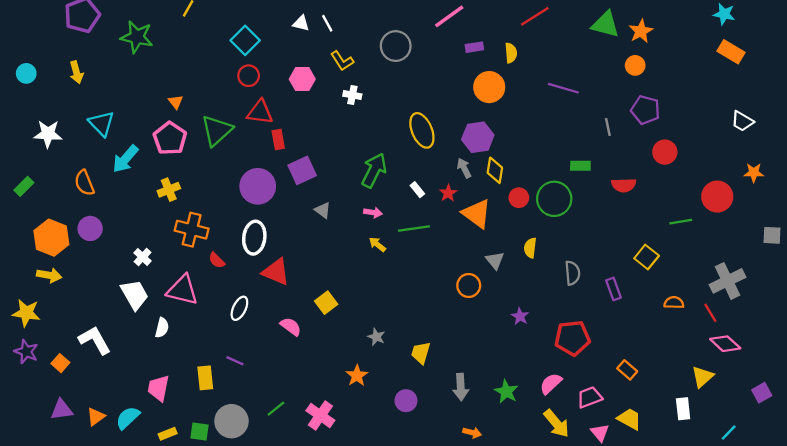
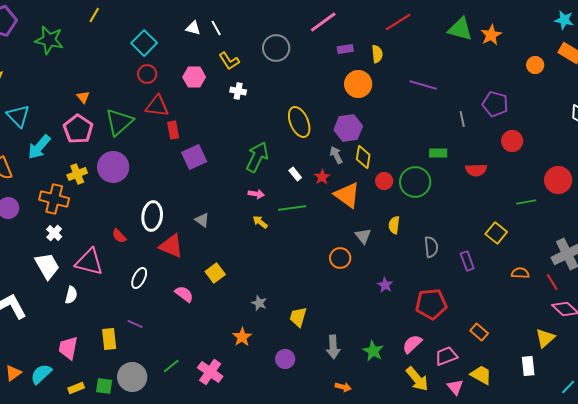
orange circle: (635, 65) -> (535, 65), moved
purple circle: (258, 186) -> (113, 167), moved
gray triangle: (323, 210) -> (202, 220), moved
orange cross: (192, 230) -> (54, 199), moved

